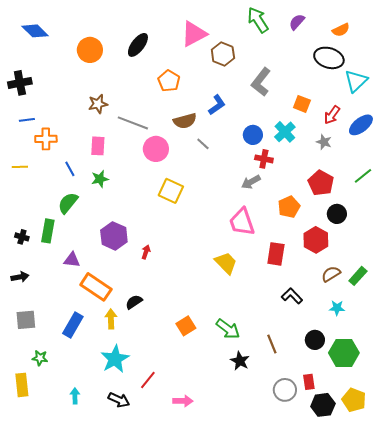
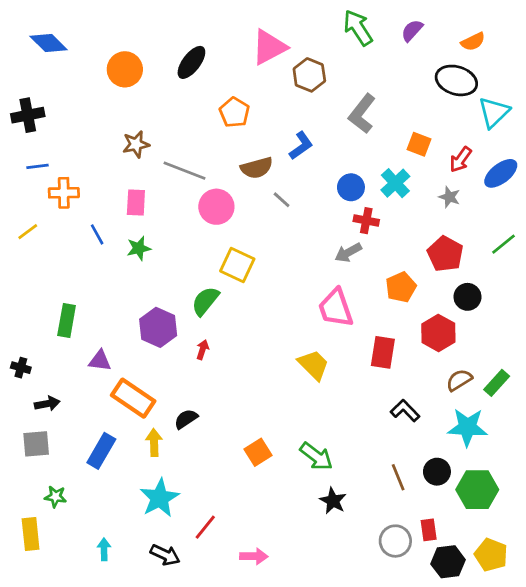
yellow line: (20, 167) -> (28, 232), turned -35
green semicircle: (68, 203) -> (205, 301), moved
black cross: (22, 237) -> (21, 368), moved
black arrow: (20, 277) -> (47, 404), moved
cyan star: (337, 308) -> (467, 427), size x1.8
brown line: (272, 344) -> (398, 477), moved

